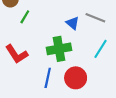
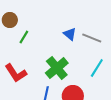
blue triangle: (73, 23) -> (70, 34), moved
green cross: (59, 49) -> (57, 68), turned -30

